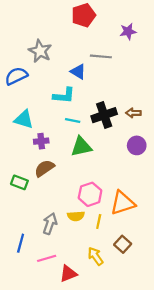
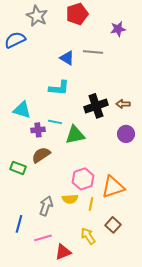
gray star: (40, 51) -> (37, 16), moved
blue triangle: (78, 72) -> (67, 58), moved
blue semicircle: (16, 76) -> (15, 40), moved
cyan line: (73, 120) -> (55, 122), moved

